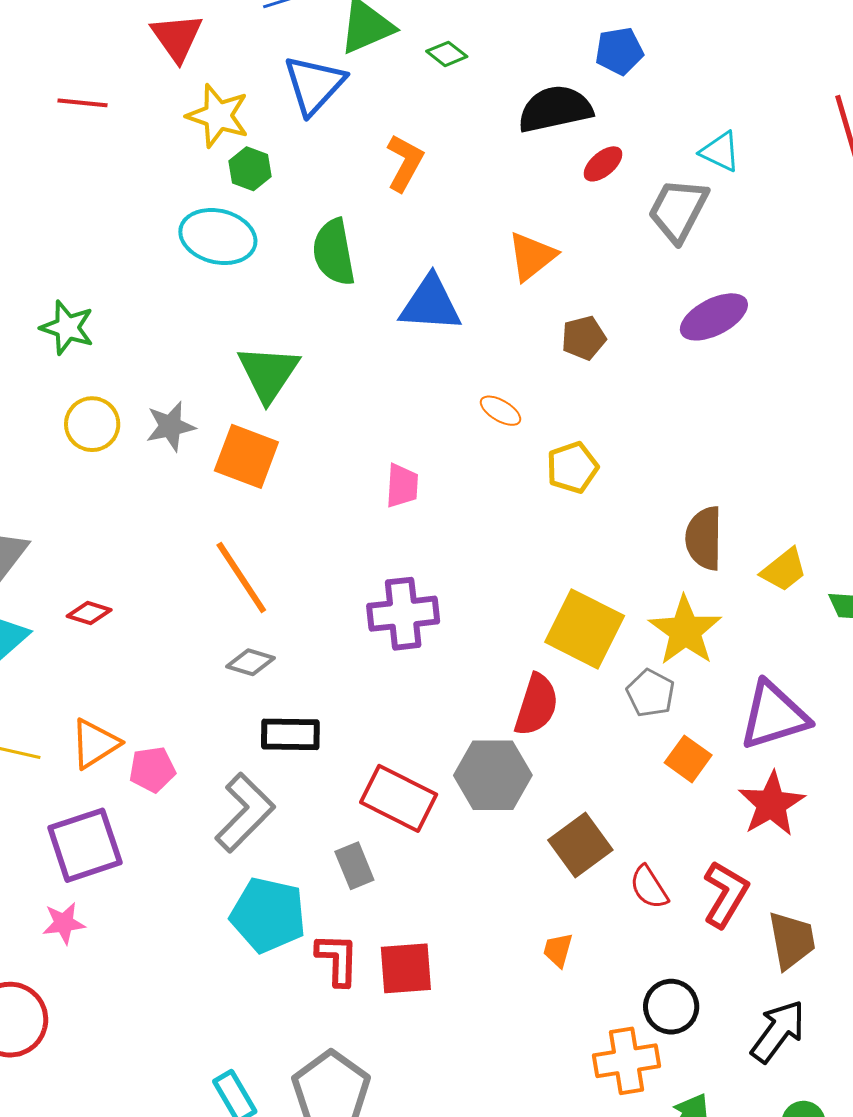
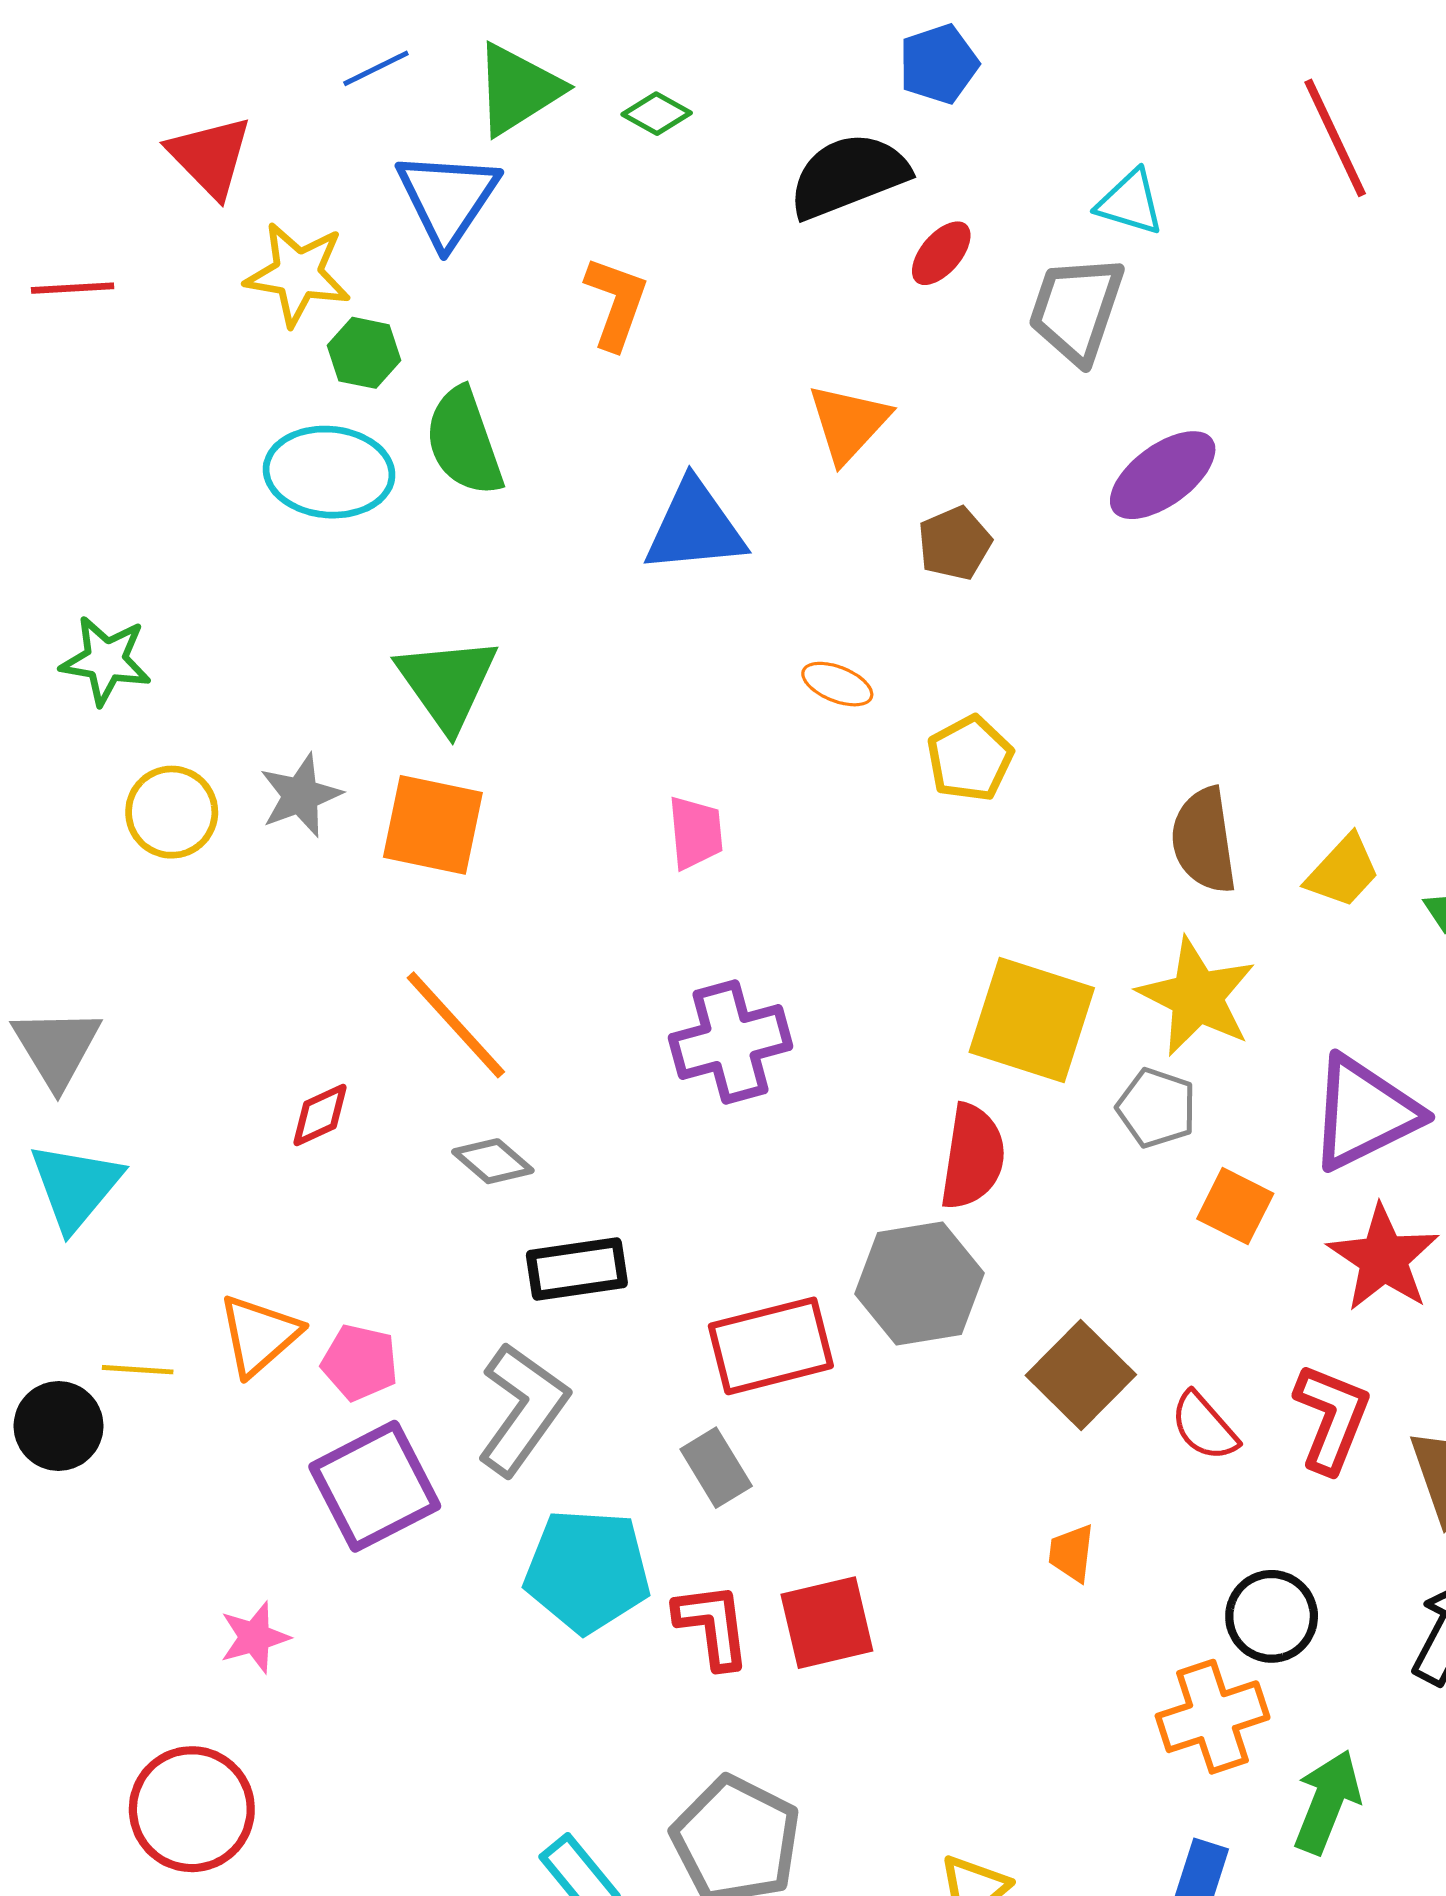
green semicircle: (334, 252) -> (464, 442), moved
red diamond: (89, 613) -> (320, 1115), moved, turned -33
gray diamond: (250, 662) -> (493, 1161), turned 33
pink pentagon: (152, 769) -> (360, 1362), turned 30
red rectangle: (399, 798) -> (771, 1346), turned -32
purple square: (85, 845) -> (375, 1486), moved

